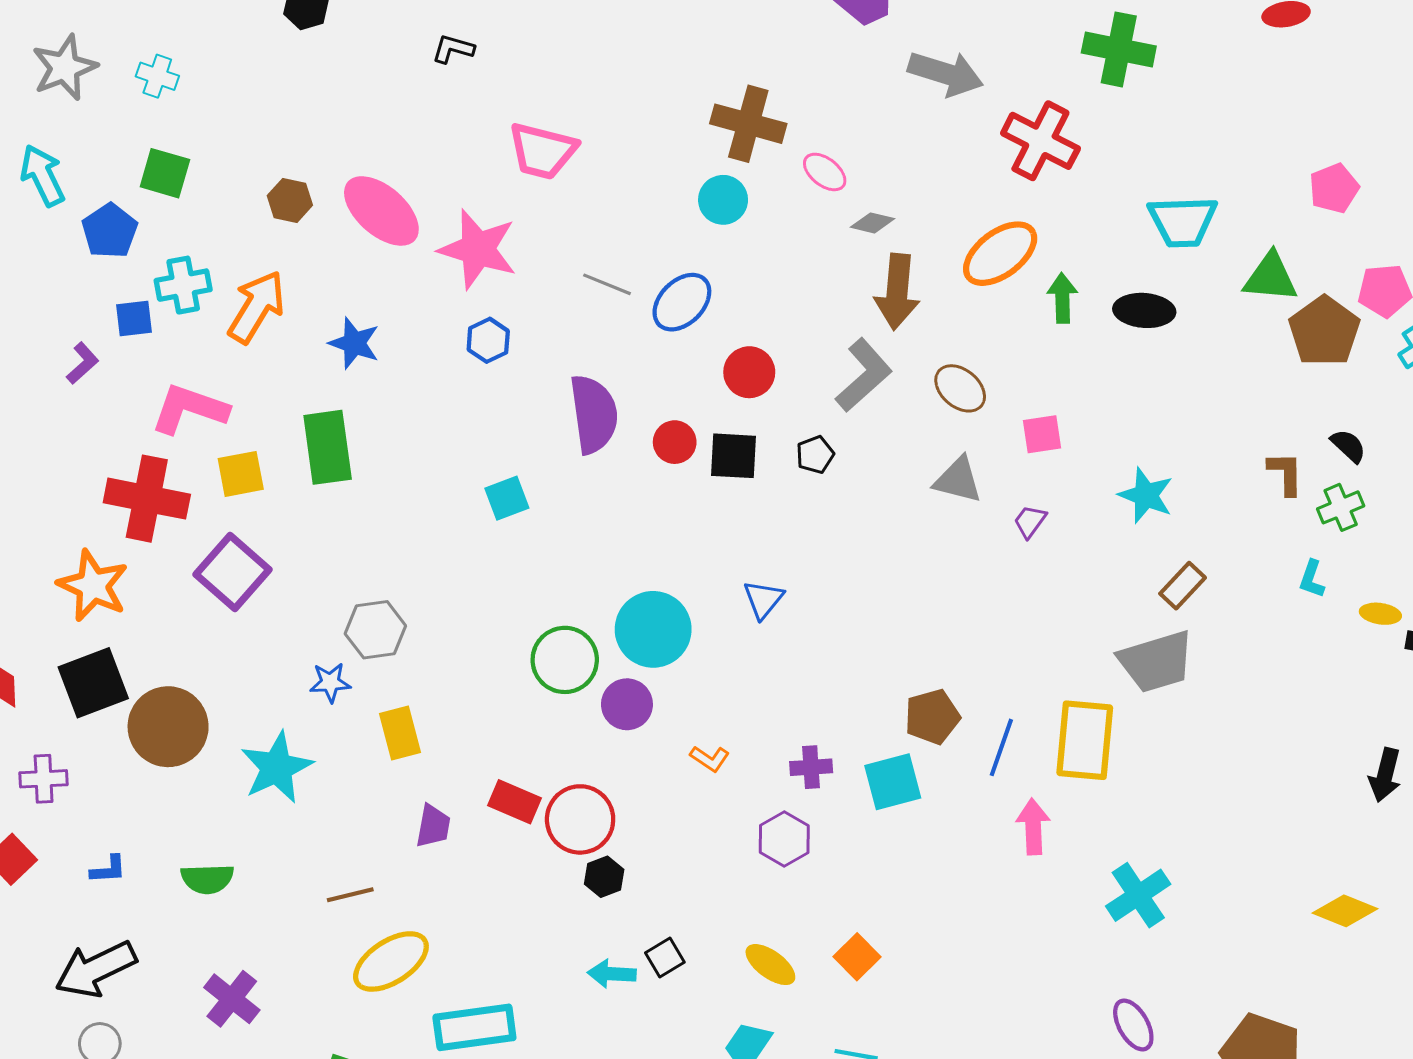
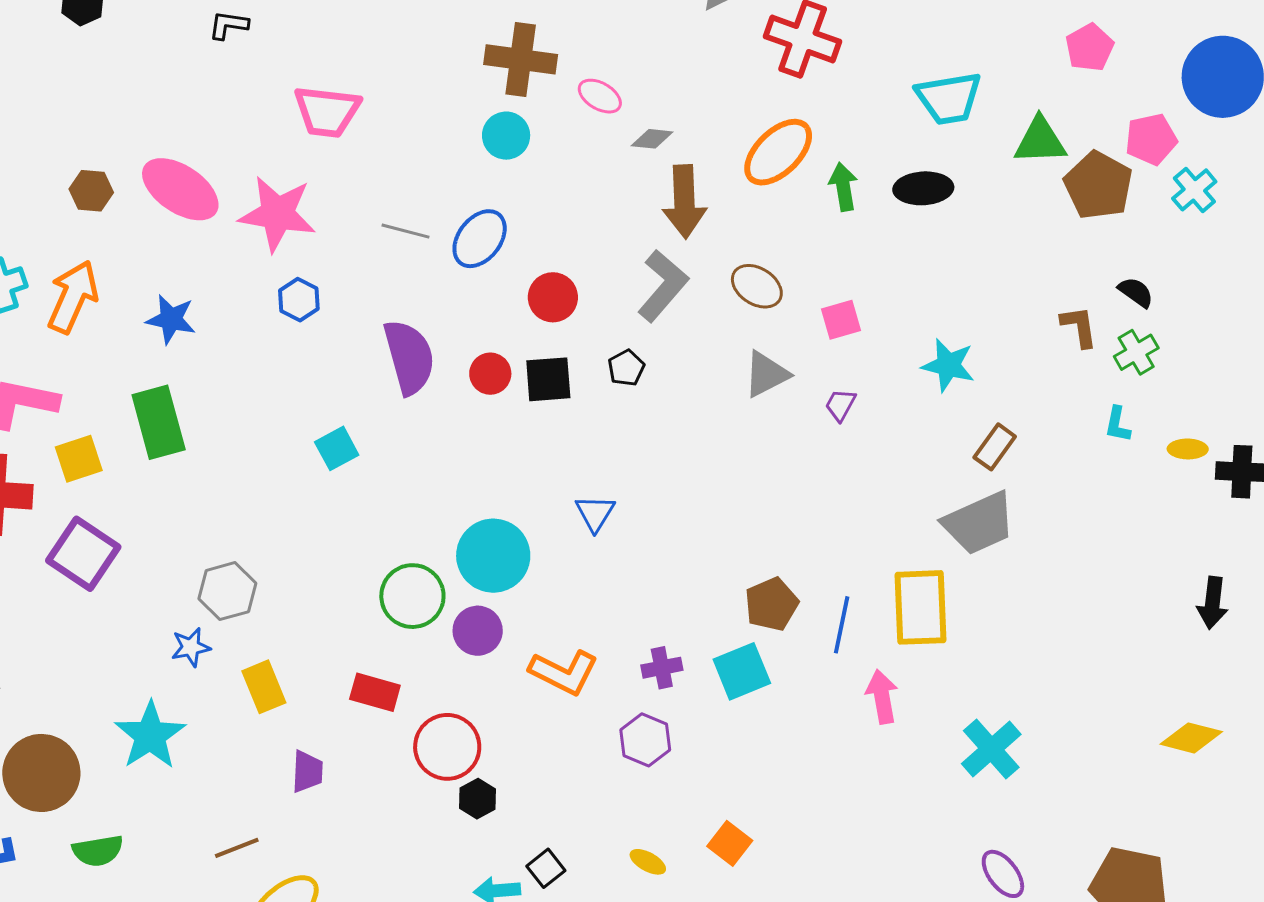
gray triangle: (958, 480) -> (766, 374), turned -34
brown circle: (168, 727) -> (41, 773), moved
orange L-shape: (710, 759) -> (564, 672), size x1.8
red rectangle: (514, 802) -> (375, 692), moved
yellow ellipse: (770, 965) -> (648, 862), size x0.7

